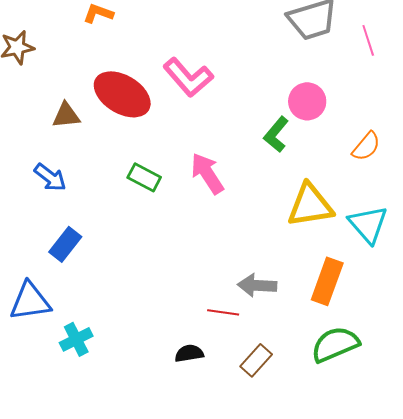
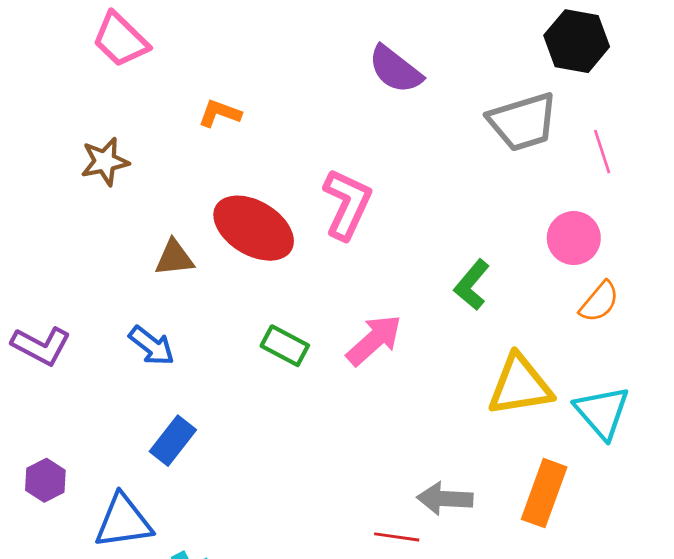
pink L-shape: (188, 77) -> (347, 204), turned -114
pink circle: (307, 101) -> (574, 238), moved
pink arrow: (207, 173) -> (374, 340), turned 81

